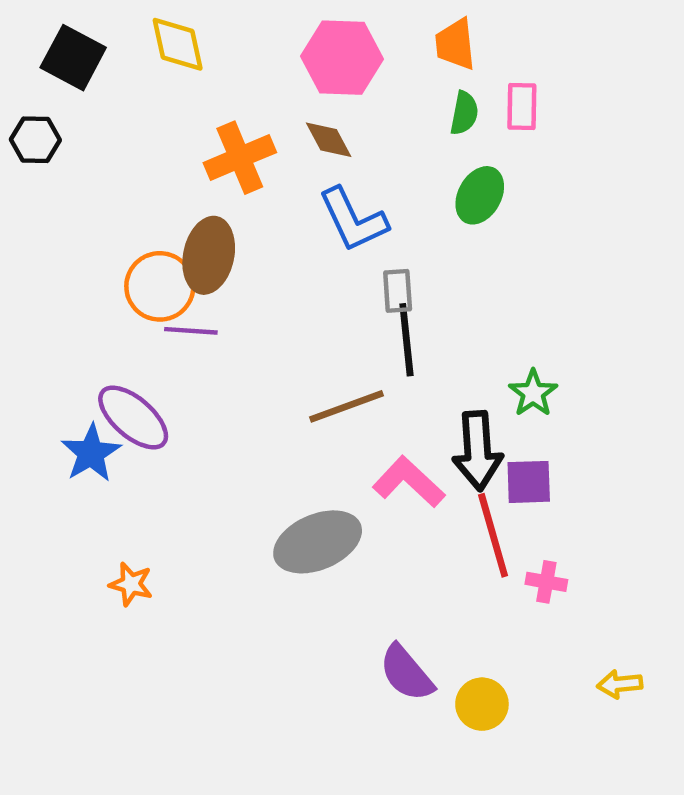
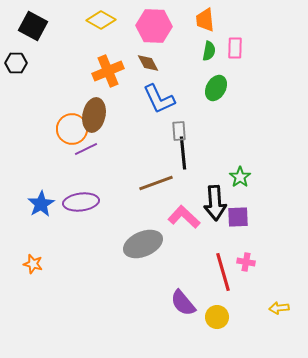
yellow diamond: (178, 44) -> (101, 20), moved, turned -48
purple line: (191, 331) -> (86, 149), turned -30
purple ellipse: (133, 417) -> (81, 202), moved, turned -48
red line: (493, 535) -> (223, 272), moved
orange star: (131, 584) -> (33, 264), moved

